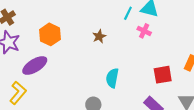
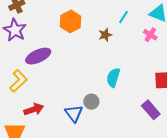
cyan line: (128, 13) -> (123, 17), moved
orange hexagon: (50, 34) -> (71, 21), moved

